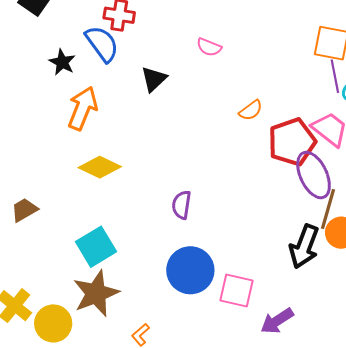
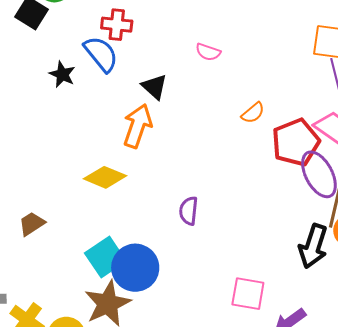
black triangle: (154, 79) -> (154, 87), turned -32
orange arrow: (83, 108) -> (138, 126), moved
blue circle: (190, 270) -> (135, 268), moved

